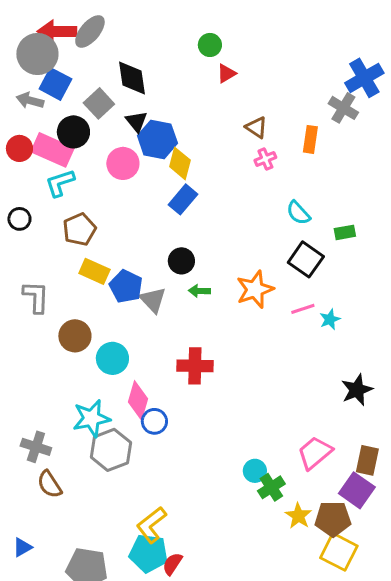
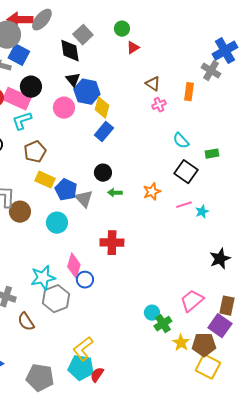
gray square: (99, 103) -> (83, 35), moved
orange star: (255, 289) -> (152, 192), size x0.7
brown circle: (75, 336) -> (20, 212), moved
cyan circle: (112, 358) -> (57, 223), moved
brown semicircle: (49, 484) -> (26, 322), moved

